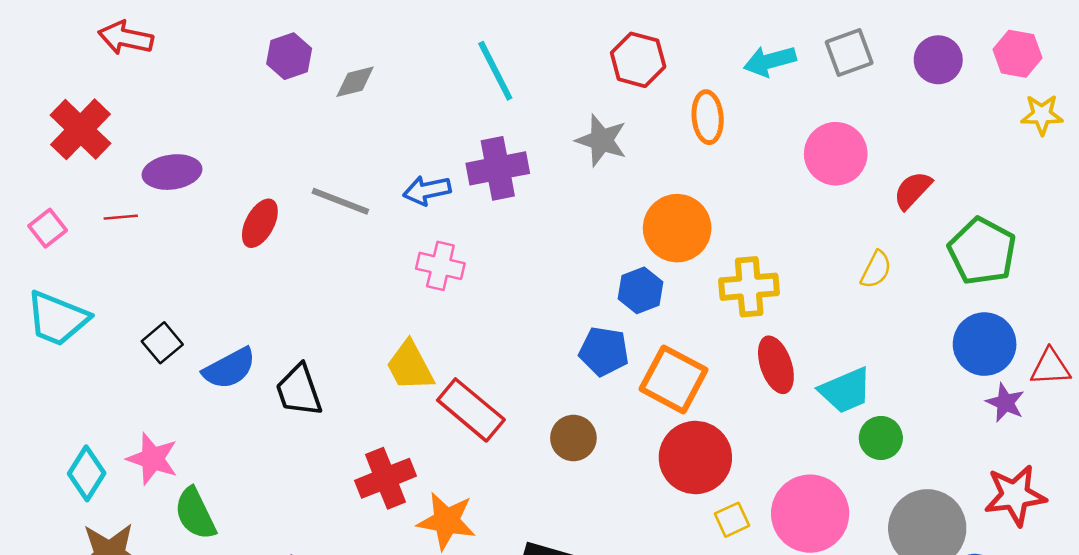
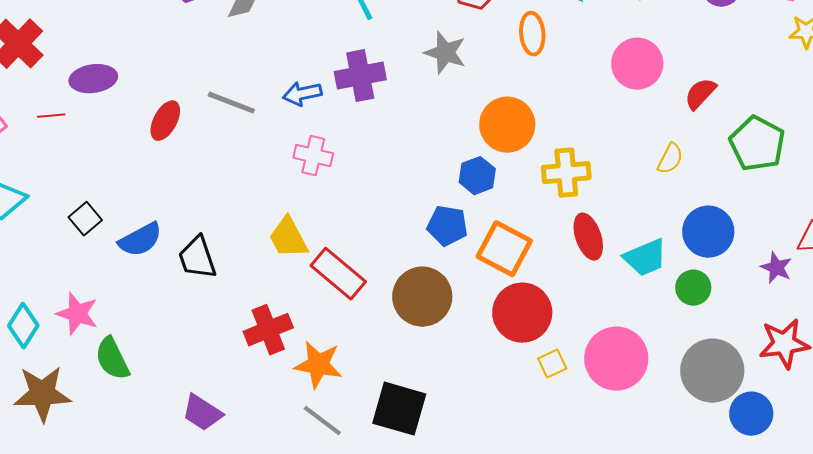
blue circle: (985, 344) -> (708, 232), moved
brown circle: (573, 438) -> (422, 297), size x1.6
green circle: (881, 438) -> (693, 288), moved

